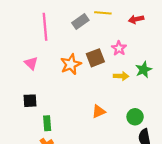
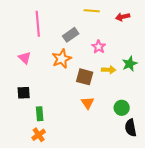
gray rectangle: (80, 21) -> (71, 35), moved
pink star: (119, 48) -> (99, 47), moved
brown square: (95, 58) -> (85, 77), moved, turned 36
orange triangle: (99, 111) -> (88, 103), turned -40

